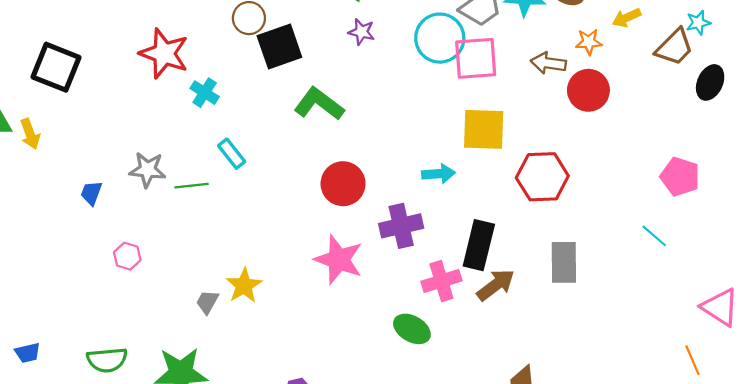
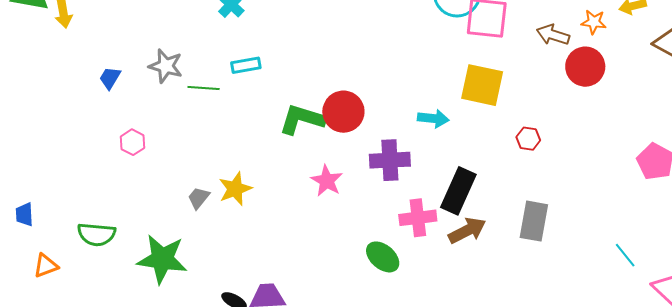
green L-shape: (319, 104) -> (302, 119), moved, turned -30
cyan rectangle: (232, 154) -> (246, 65), turned -72
red hexagon: (542, 177) -> (528, 139), size x0.5
cyan line: (654, 236) -> (625, 255), moved
pink star: (339, 260) -> (327, 181), size x0.7
blue trapezoid: (28, 353) -> (24, 214), turned 90

